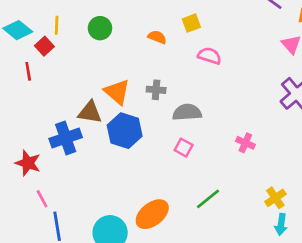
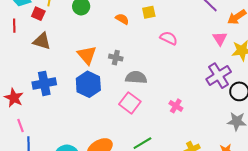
red square: (44, 46) -> (38, 14), turned -32
pink semicircle: (209, 56) -> (169, 38), moved
red line: (28, 71) -> (14, 26), moved
brown triangle: (90, 112) -> (42, 41), moved
pink square: (184, 148) -> (130, 103), size x1.5

